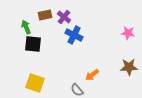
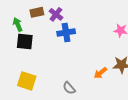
blue cross: (74, 35) -> (66, 33), turned -36
orange arrow: (92, 75) -> (100, 73), moved

